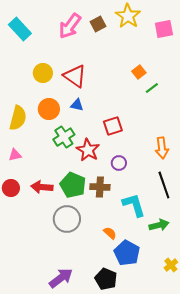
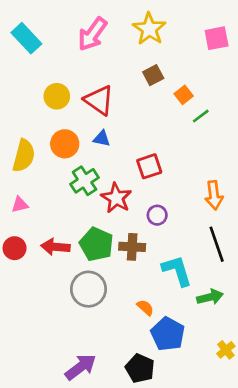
yellow star: (128, 16) -> (149, 29), moved
brown square: (98, 24) -> (153, 75), moved

